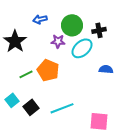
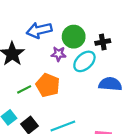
blue arrow: (40, 19) -> (39, 30), size x1.6
blue semicircle: (106, 69) -> (110, 84), size x1.5

